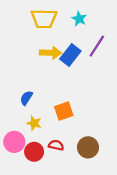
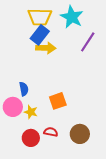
cyan star: (79, 19) -> (72, 17), size x1.6
blue rectangle: (70, 55) -> (40, 35), moved
blue semicircle: (26, 98) -> (24, 89), turned 136
pink circle: (14, 142) -> (13, 107), moved

